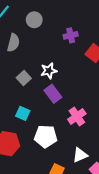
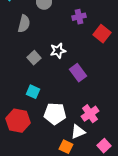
purple rectangle: (53, 94) -> (78, 73), moved
pink cross: (77, 117) -> (90, 114), moved
white triangle: (80, 155) -> (78, 132), moved

